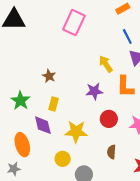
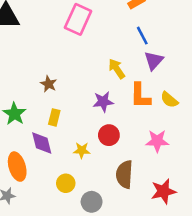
red circle: (109, 119) -> (109, 135), moved
yellow star: (76, 132) -> (82, 150), size x0.6
brown semicircle: (111, 152) -> (124, 174), size x1.6

